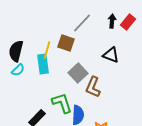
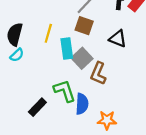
brown square: (66, 43) -> (84, 26), moved
cyan rectangle: (43, 64) -> (67, 48), moved

